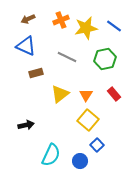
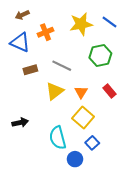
orange cross: (61, 20) -> (46, 32), moved
gray line: (67, 57) -> (62, 66), moved
cyan semicircle: (51, 155) -> (58, 138), moved, turned 140

